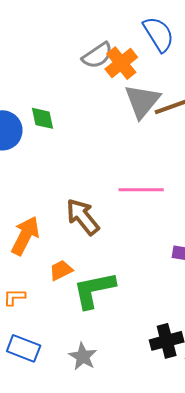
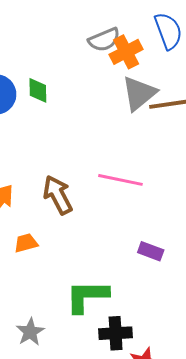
green L-shape: (94, 290) -> (87, 296), moved

